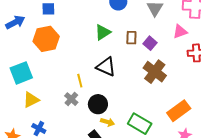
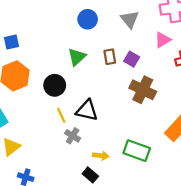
black triangle: (106, 67) -> (87, 110), moved
gray cross: (71, 99) -> (73, 136), moved
black circle: (98, 104) -> (55, 85), moved

